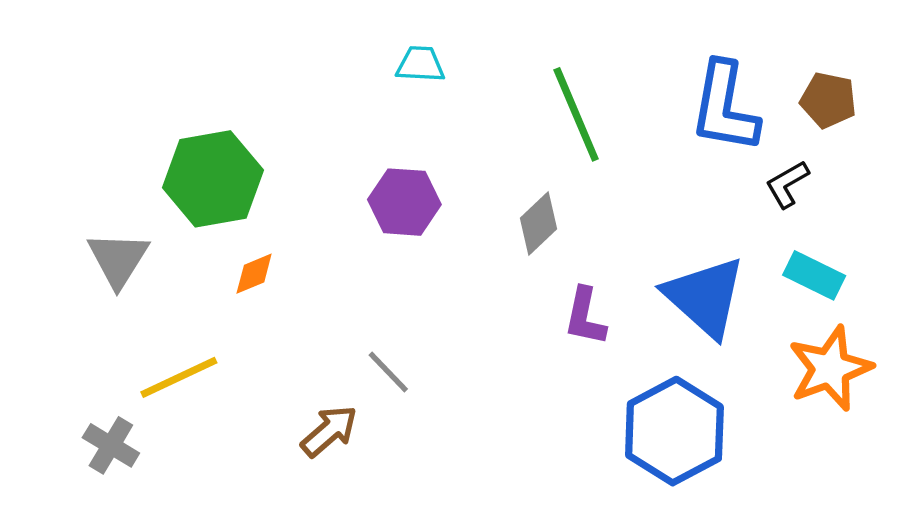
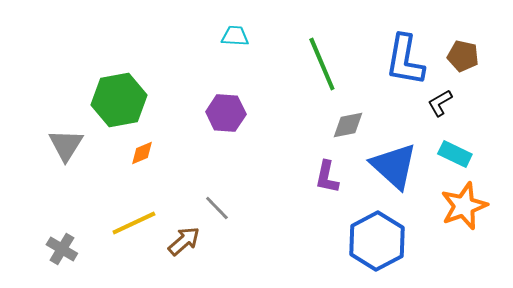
gray diamond: (539, 224) -> (348, 125), moved, turned 32
yellow line: (179, 377) -> (134, 223), moved

